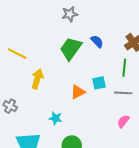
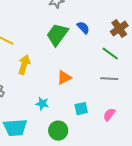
green line: (124, 68) -> (110, 54), turned -60
cyan square: (99, 83) -> (81, 109), moved
pink semicircle: (123, 121) -> (109, 115), moved

